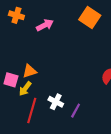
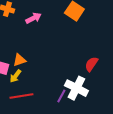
white cross: (56, 102) -> (76, 88), moved, size x1.6
red line: (32, 111) -> (21, 96), turned 65

